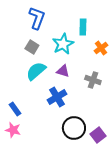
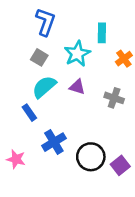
blue cross: (57, 97) -> (54, 142), moved
blue rectangle: (15, 109) -> (29, 113), moved

